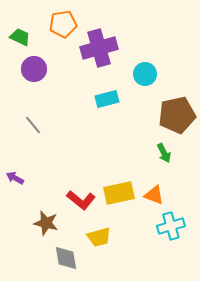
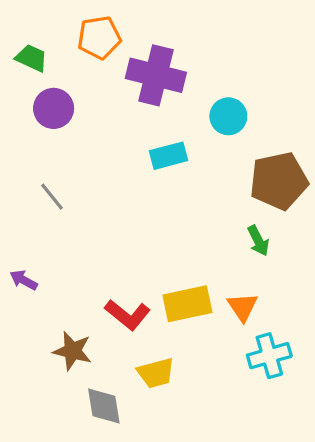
purple cross: (99, 48) -> (156, 75), turned 30
orange triangle: (154, 195) -> (243, 307), turned 35

